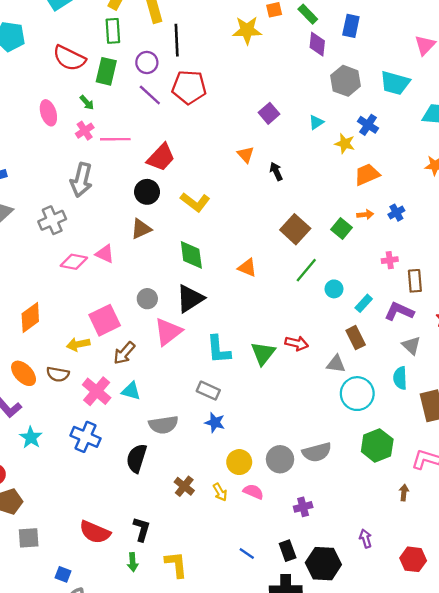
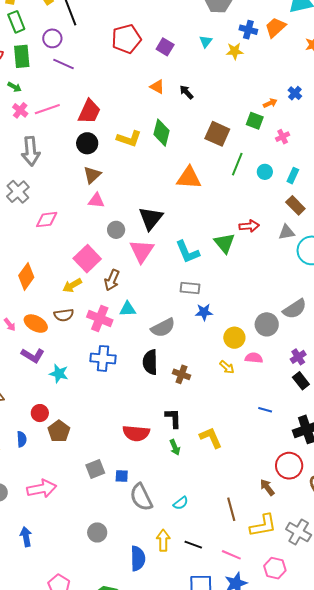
red pentagon: (189, 87) -> (126, 39), moved
orange trapezoid: (367, 174) -> (275, 27), moved
pink triangle: (105, 254) -> (96, 201), moved
green diamond: (191, 255) -> (161, 133), moved, turned 40
pink cross: (390, 260) -> (283, 137), moved
orange triangle: (247, 268) -> (189, 178), size x1.5
brown cross: (184, 486) -> (181, 374), moved
gray square: (29, 538) -> (95, 469), moved
black rectangle: (288, 551) -> (301, 381), moved

